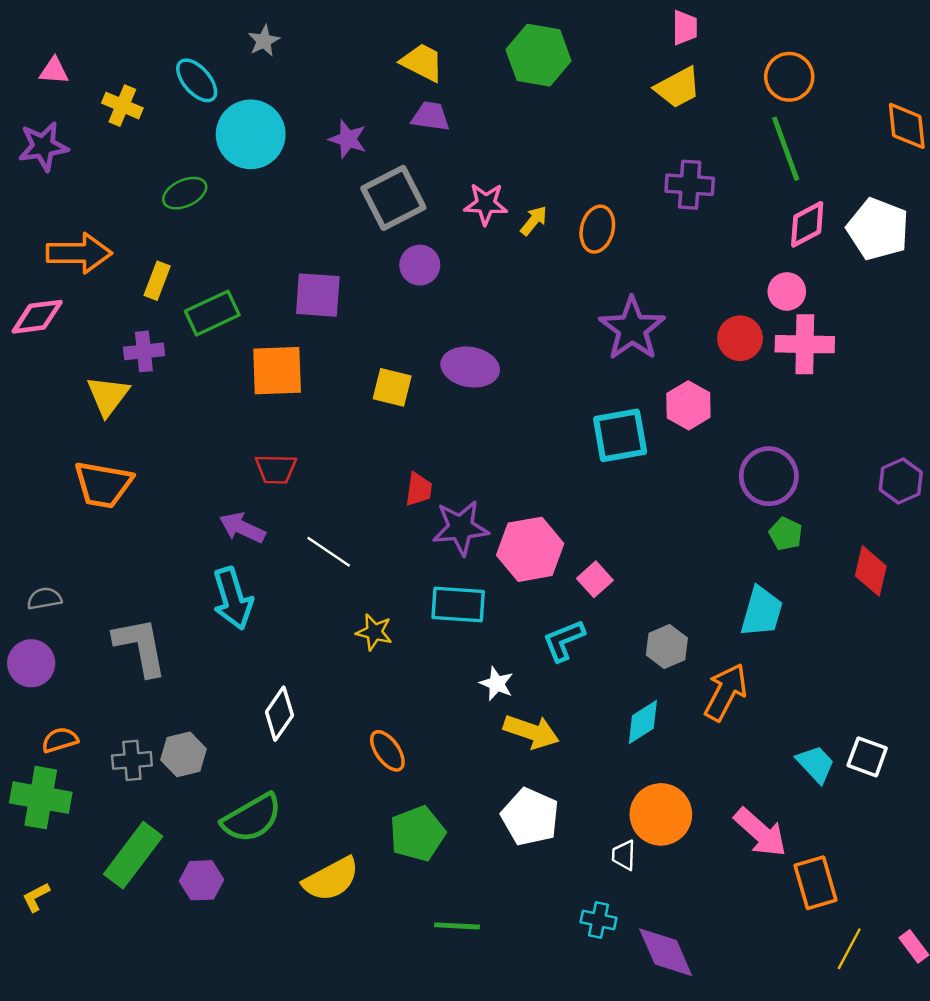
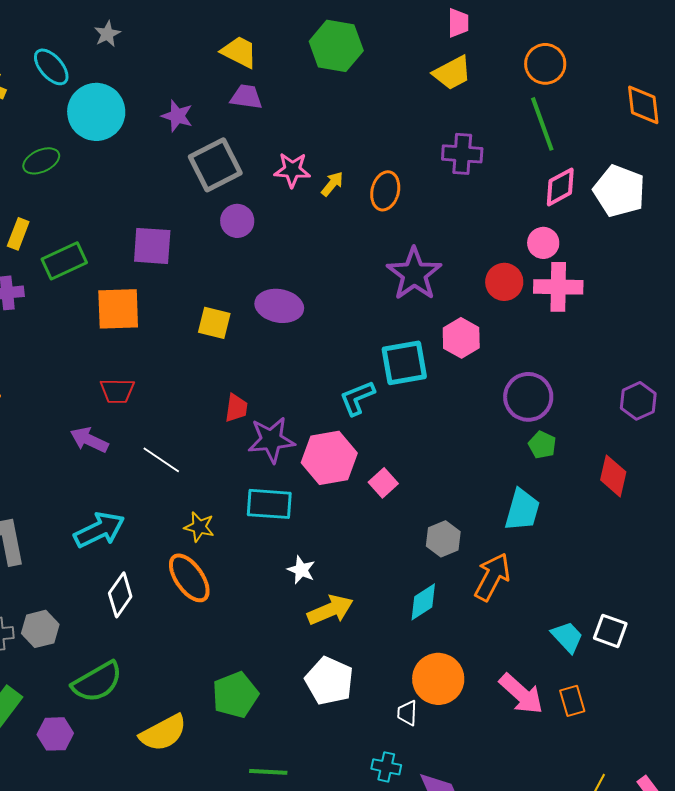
cyan arrow: (233, 599) -> (99, 530), moved, turned -99
cyan L-shape: (564, 640) -> (357, 398), moved
yellow arrow: (531, 732) -> (330, 610), turned -42
orange ellipse: (387, 751) -> (189, 578), moved, size x1.4
orange rectangle: (816, 883) -> (572, 701), moved, size x0.7

